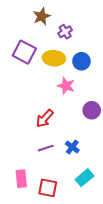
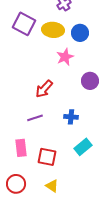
pink star: (66, 86) -> (65, 57), turned 30
blue cross: (72, 147) -> (71, 117), turned -32
purple line: (46, 148) -> (35, 118), moved

